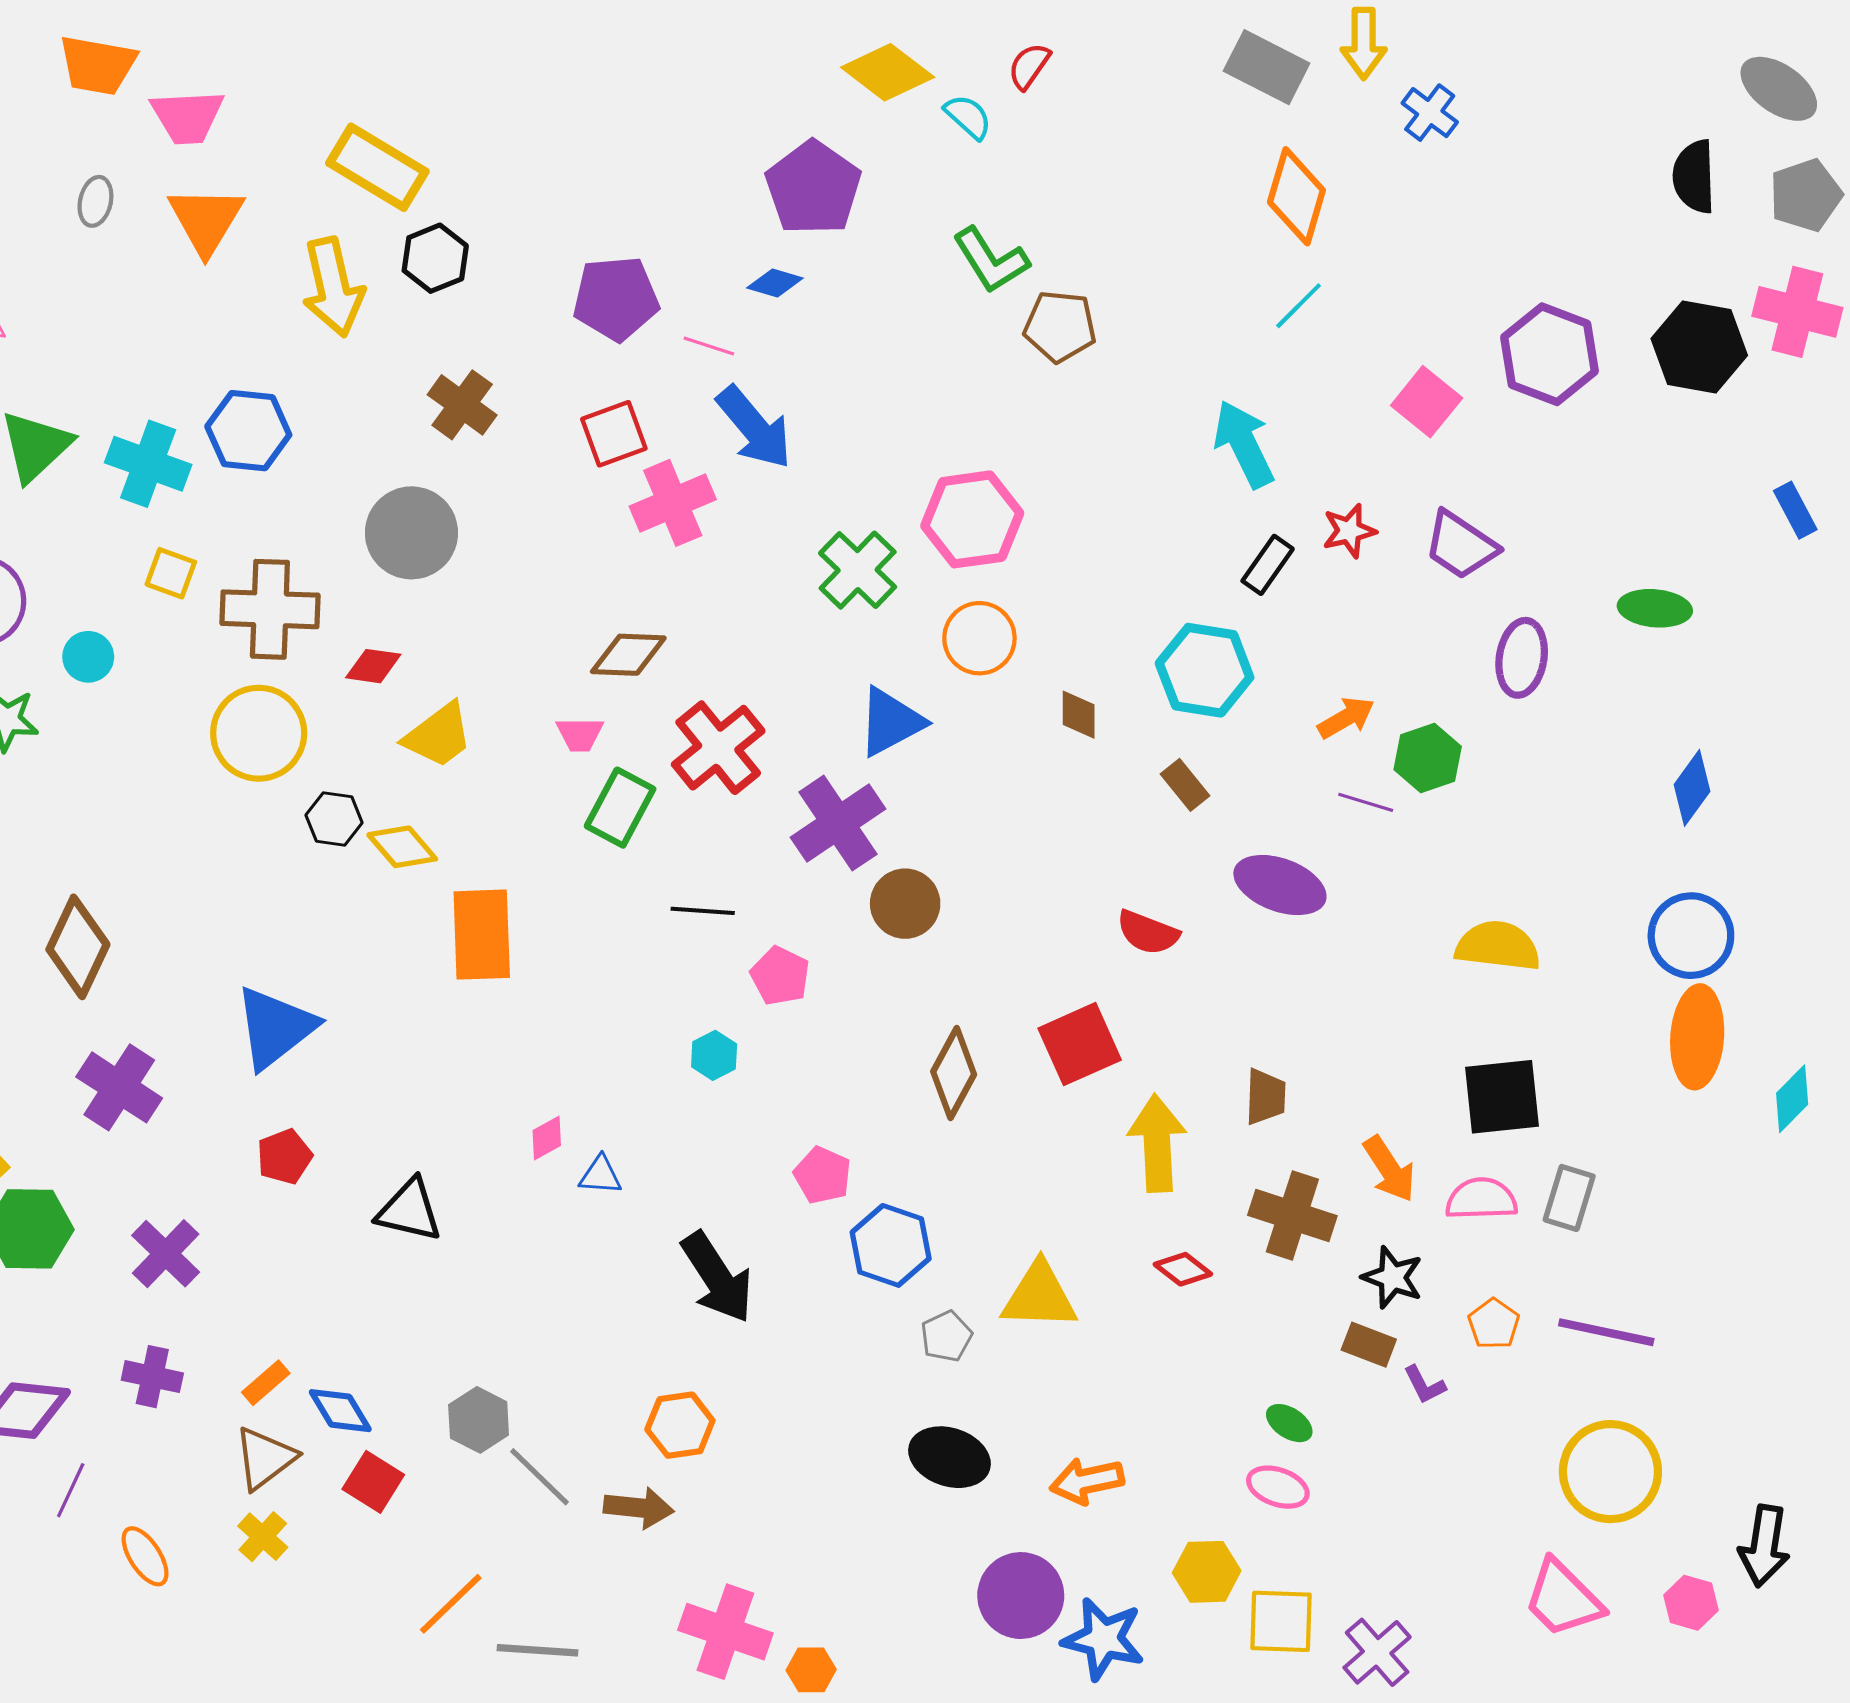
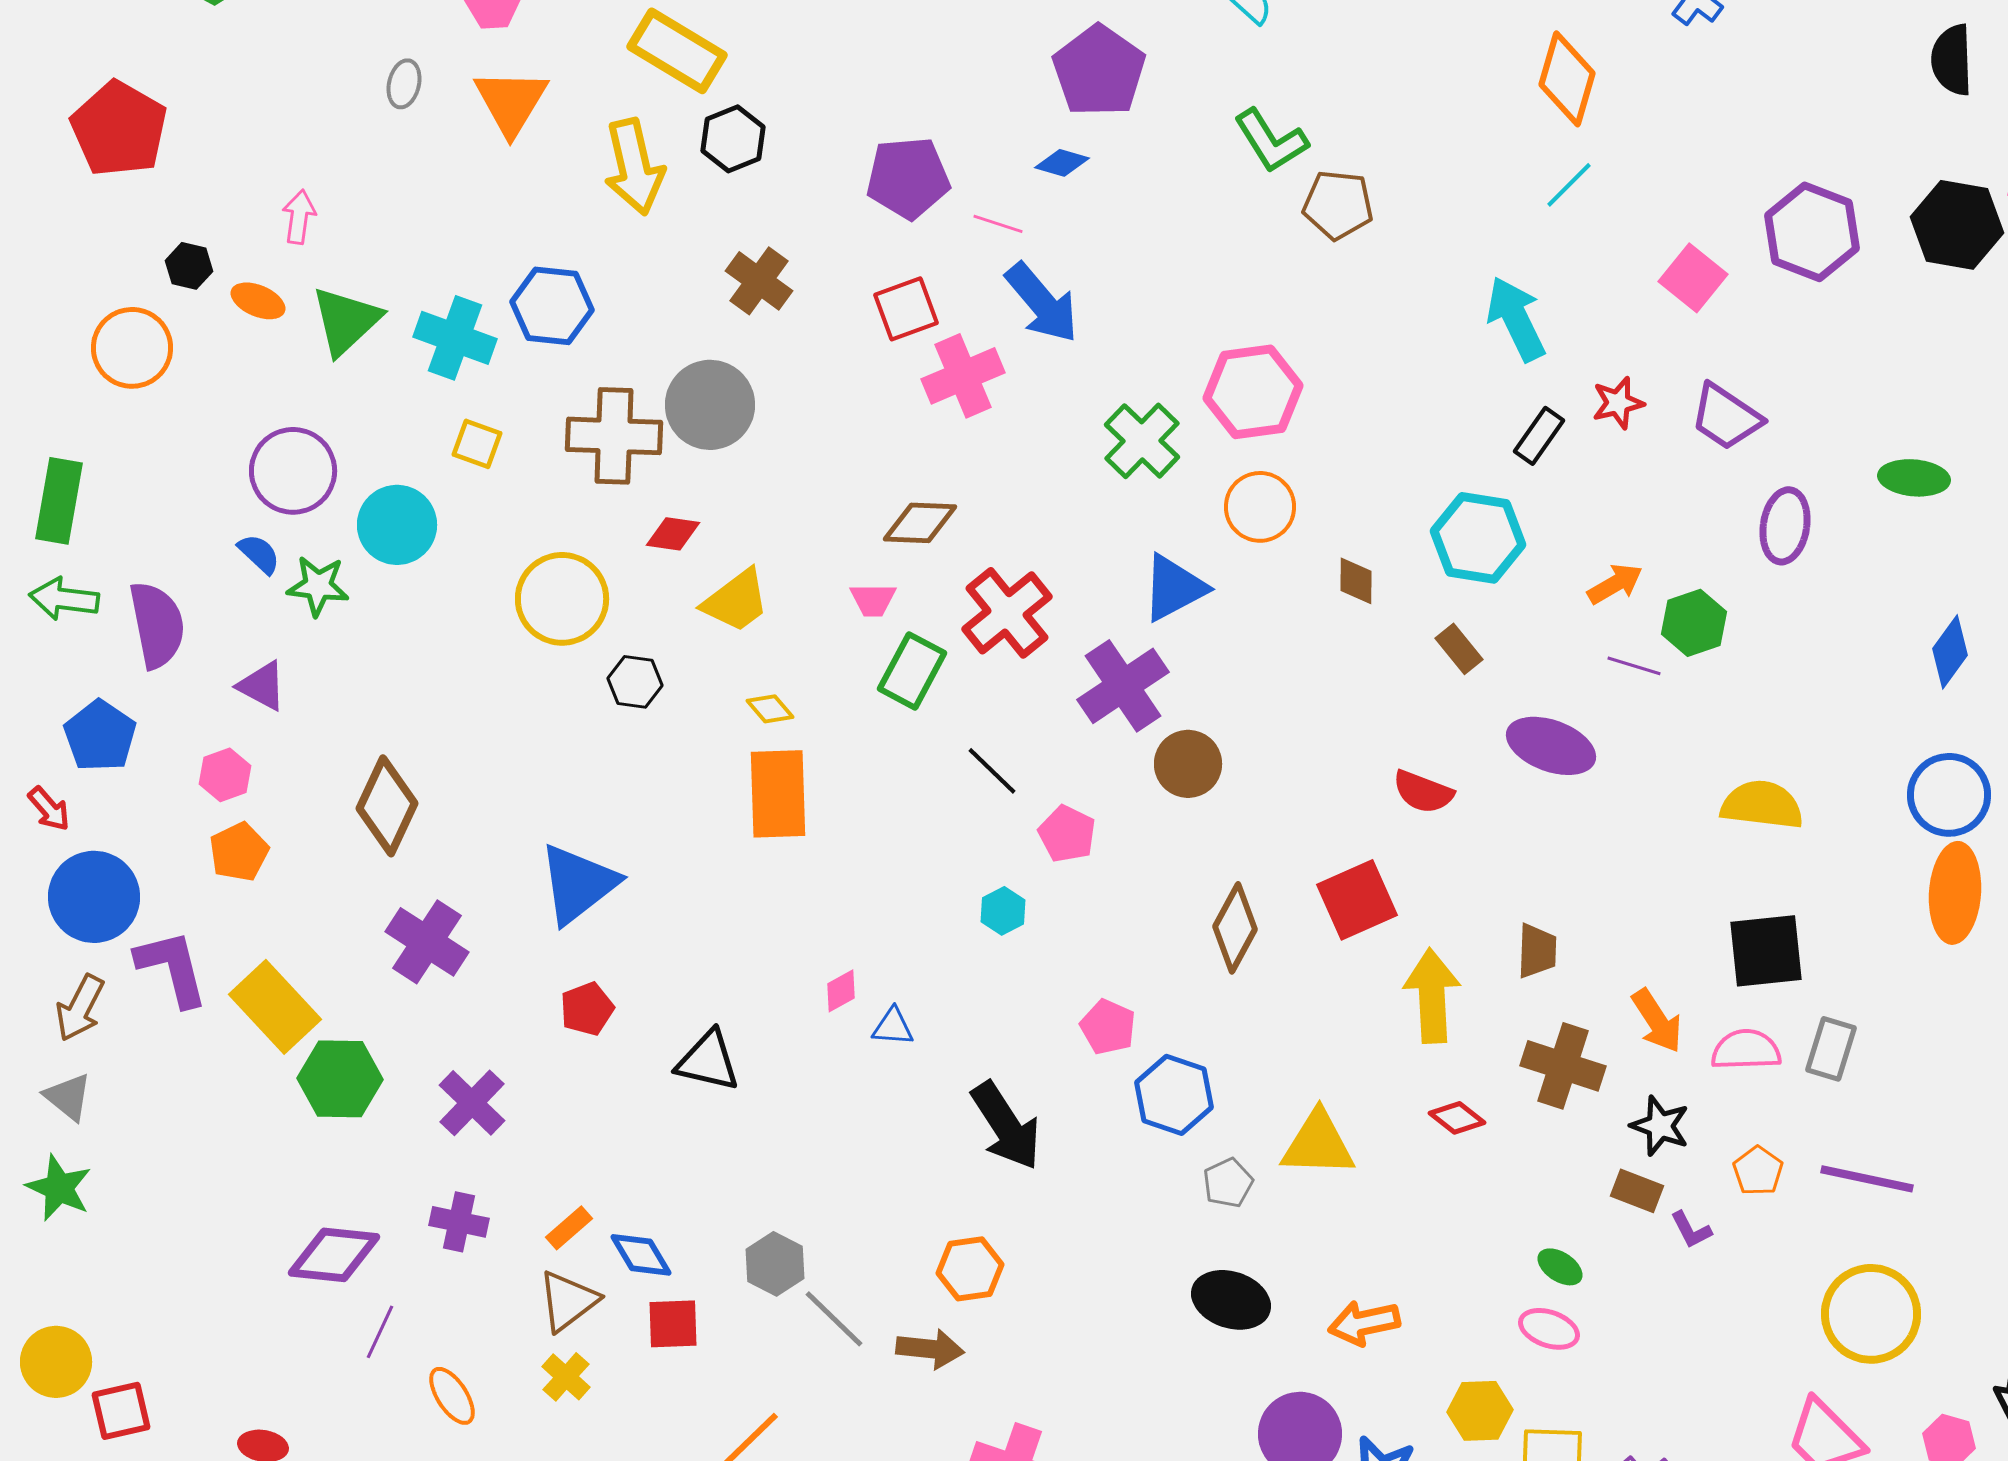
brown cross: (270, 609) -> (614, 436), moved
cyan circle: (88, 657) -> (397, 525), size x1.6
yellow diamond: (402, 847) -> (770, 709), moved, size x0.7
black line: (703, 911) -> (992, 771), turned 40
red square: (373, 1482) -> (673, 1324), turned -34

